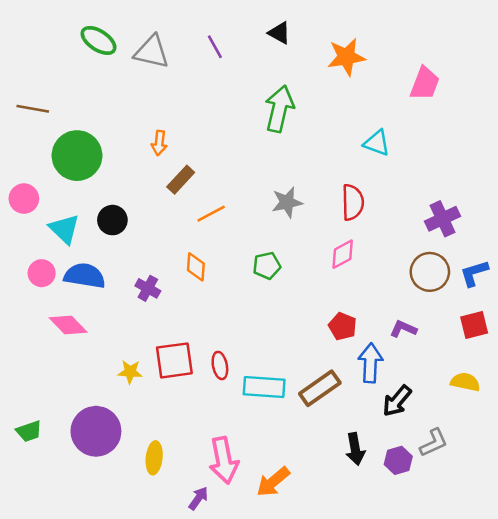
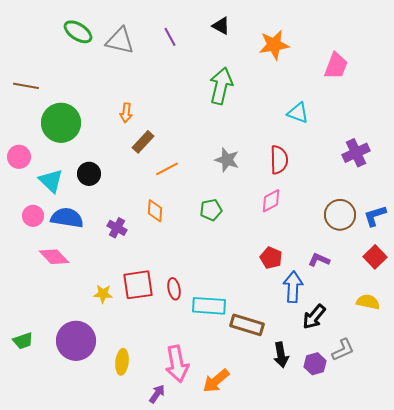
gray star: (287, 202) -> (227, 160), turned 30
purple cross: (442, 219) -> (356, 153), moved
red square: (474, 325) -> (375, 257), turned -30
brown rectangle: (320, 388) -> (247, 325), moved, turned 52

